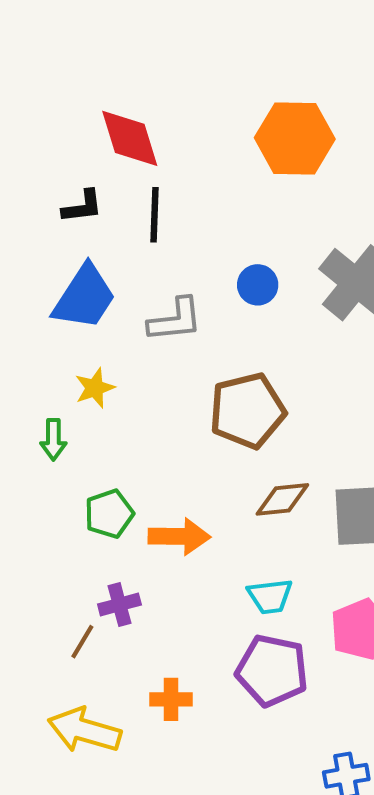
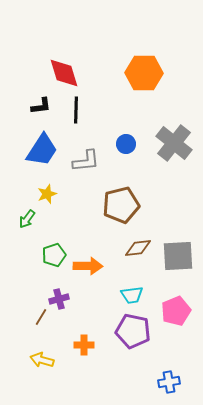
green arrow: (53, 440) -> (27, 219), turned 36
yellow arrow: (84, 730) -> (42, 360), size x0.7

